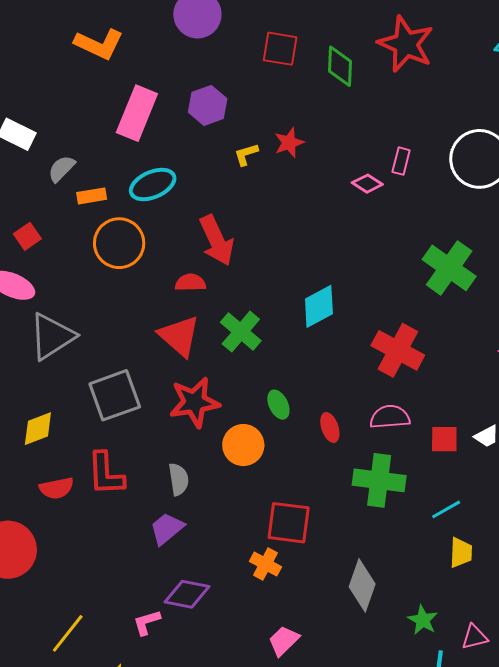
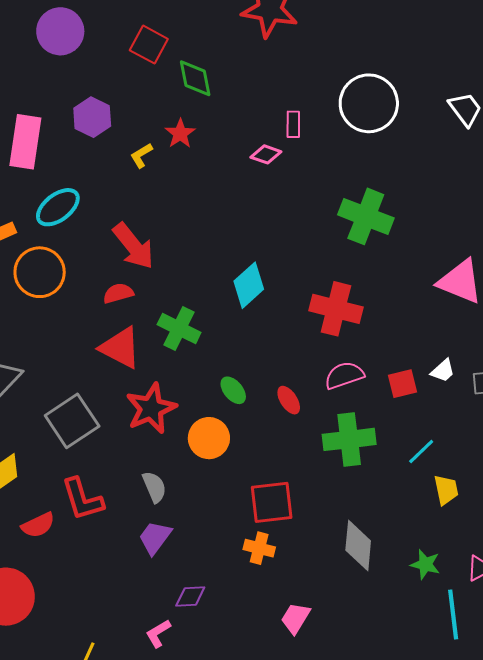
red square: (280, 49) -> (149, 45), turned 33
green diamond: (340, 66) -> (195, 78), moved
purple diamond: (187, 594) -> (190, 596), size x0.7

